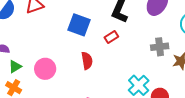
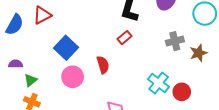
blue square: (79, 25) -> (66, 48), moved, turned 30
pink circle: (45, 69) -> (73, 77), moved

